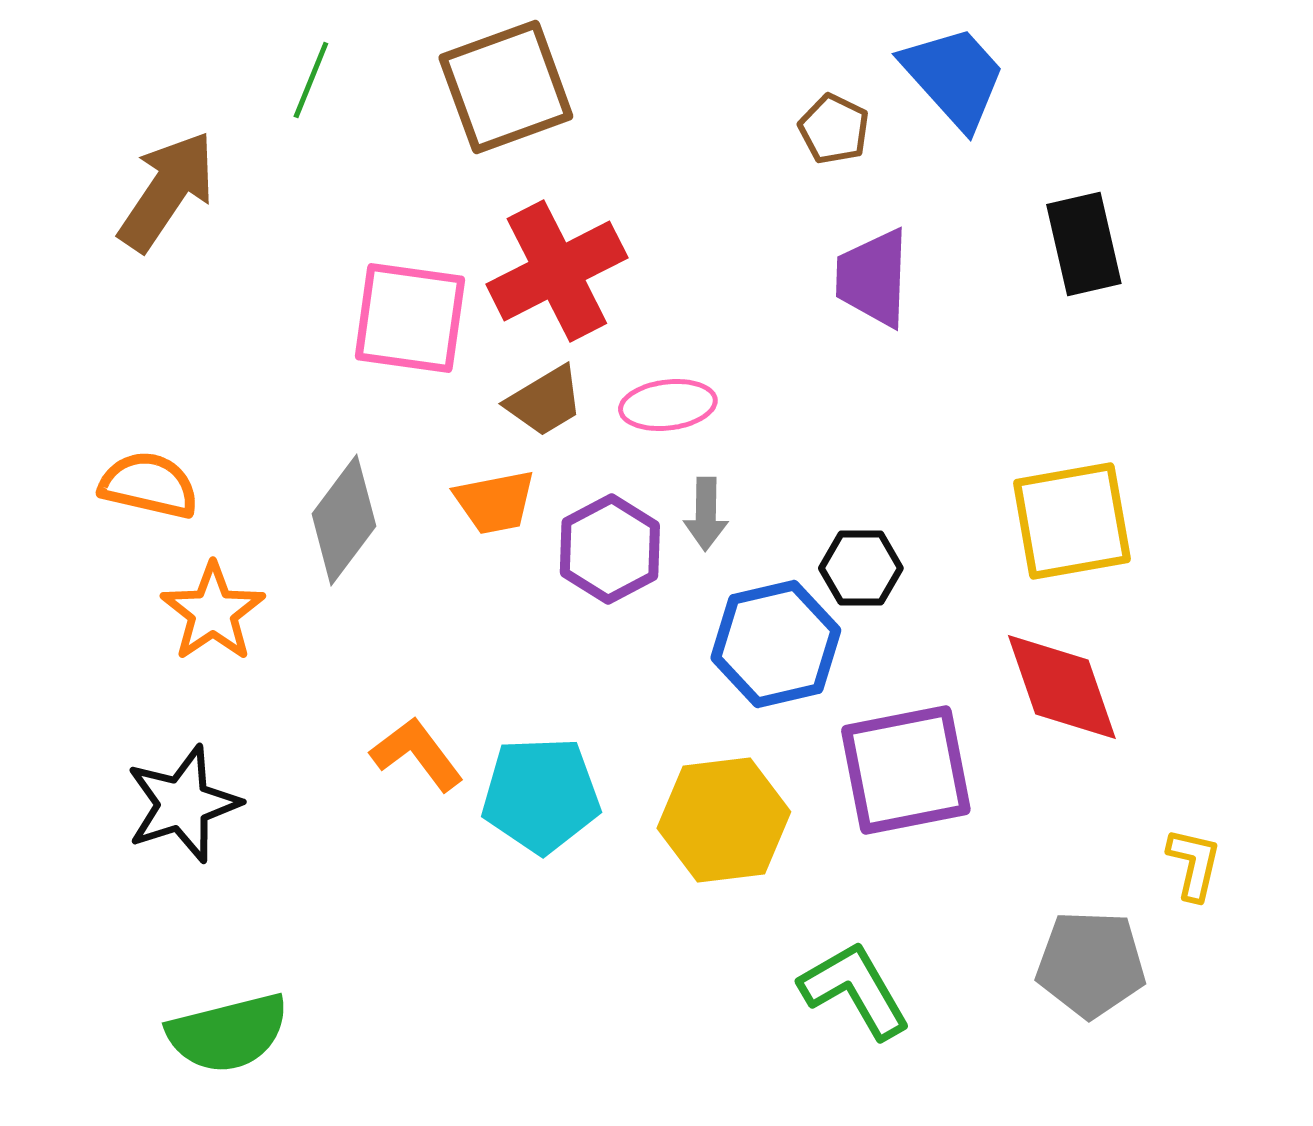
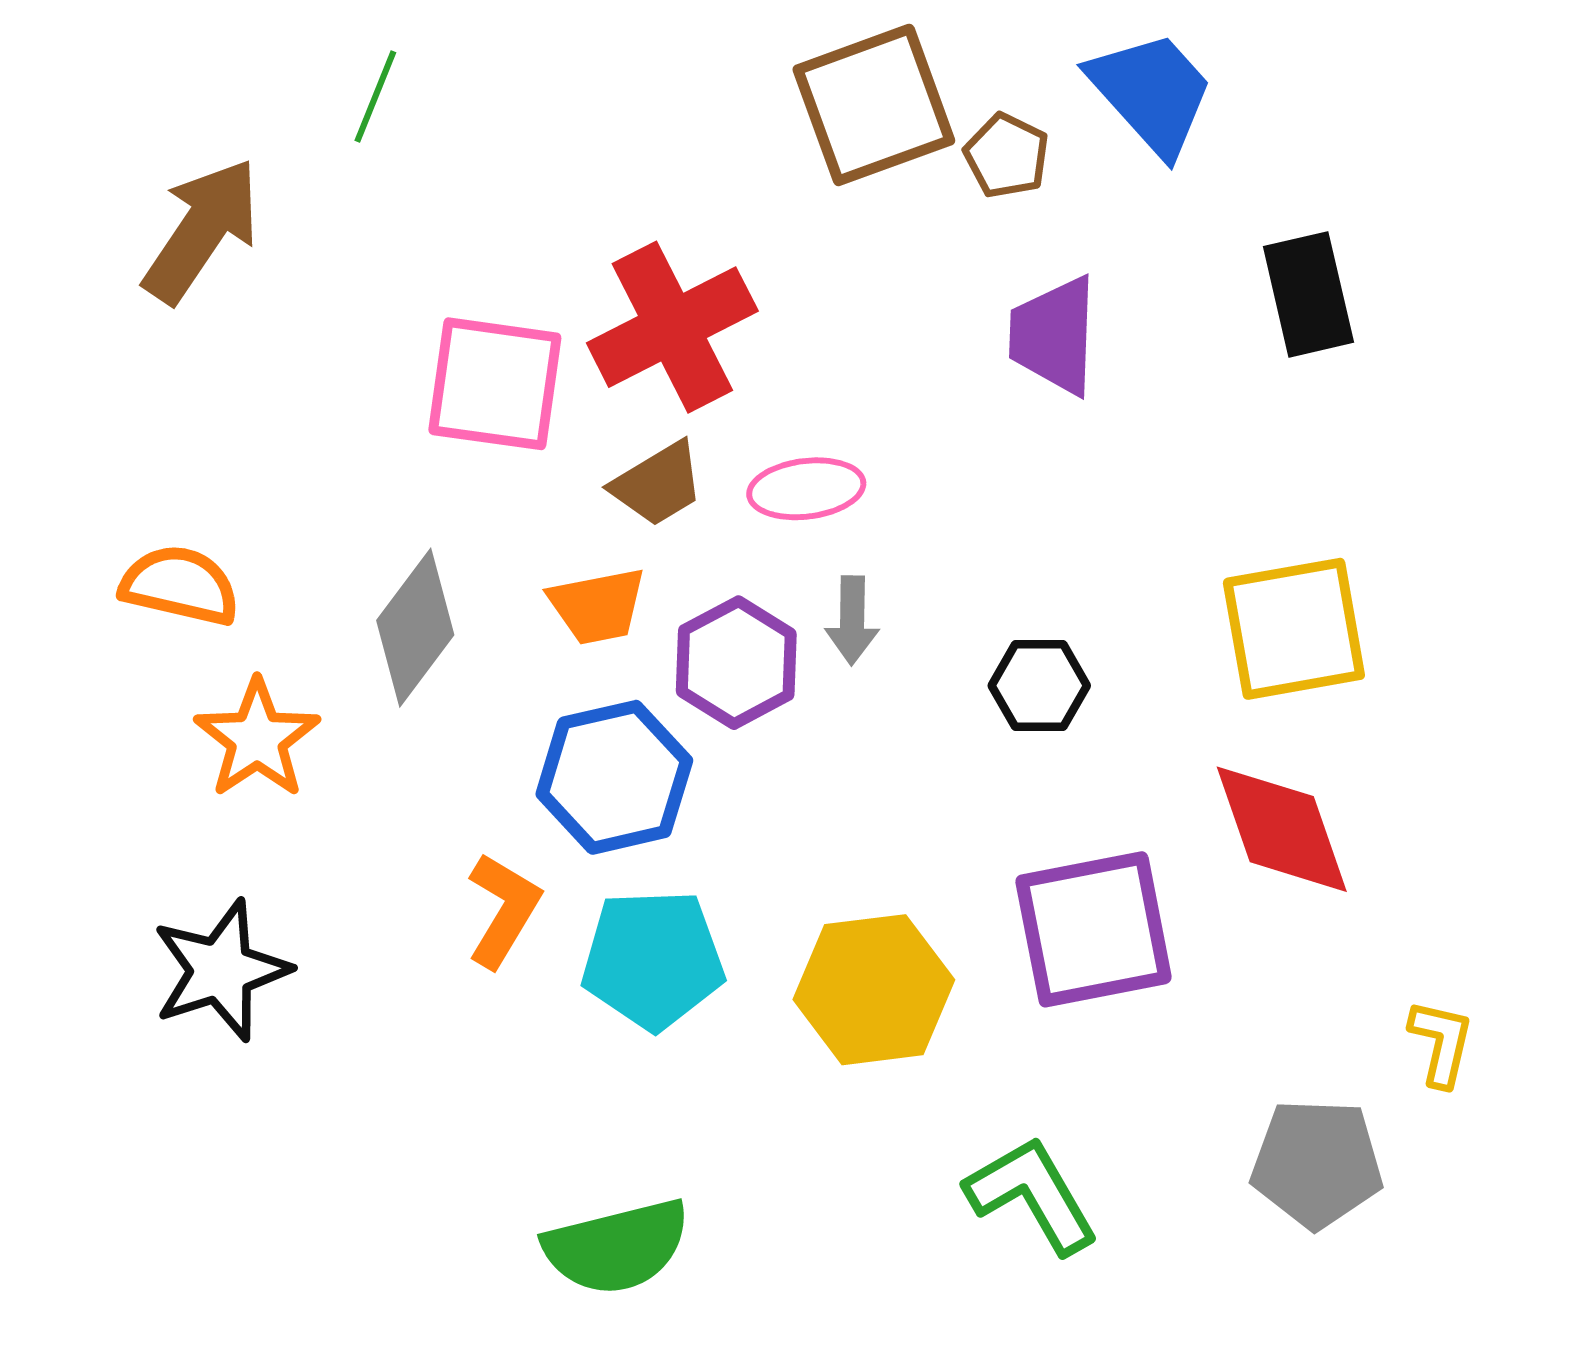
brown square: (506, 87) -> (874, 105), moved
blue hexagon: (776, 644) -> (614, 777), moved
orange L-shape: (417, 754) -> (503, 910), turned 68
green semicircle: (228, 1033) -> (617, 1247), moved

